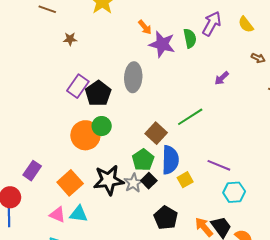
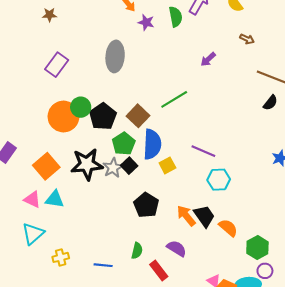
purple star: (162, 44) -> (146, 22), size x0.6
black pentagon: (98, 93) -> (103, 116), moved

